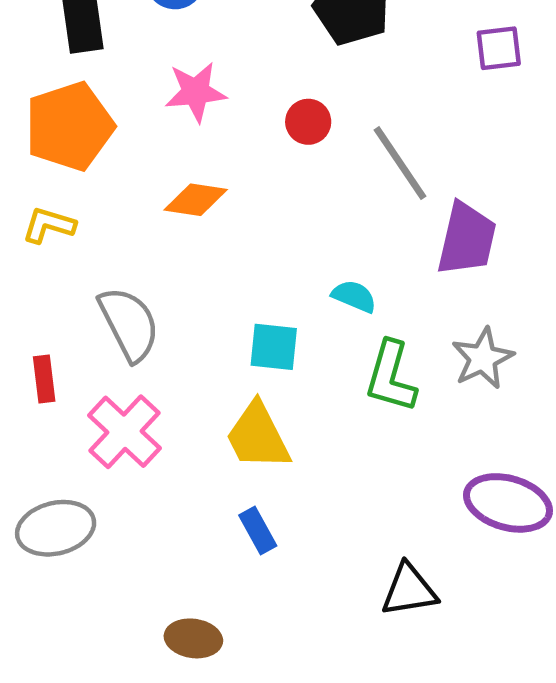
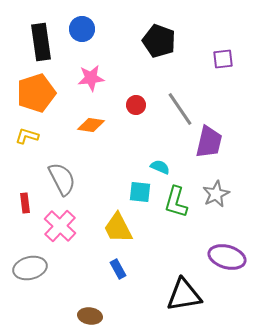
red circle: (308, 122) -> (136, 105), moved
cyan square: (274, 347) -> (140, 192), moved
black triangle: (409, 590) -> (184, 295), size x1.4

